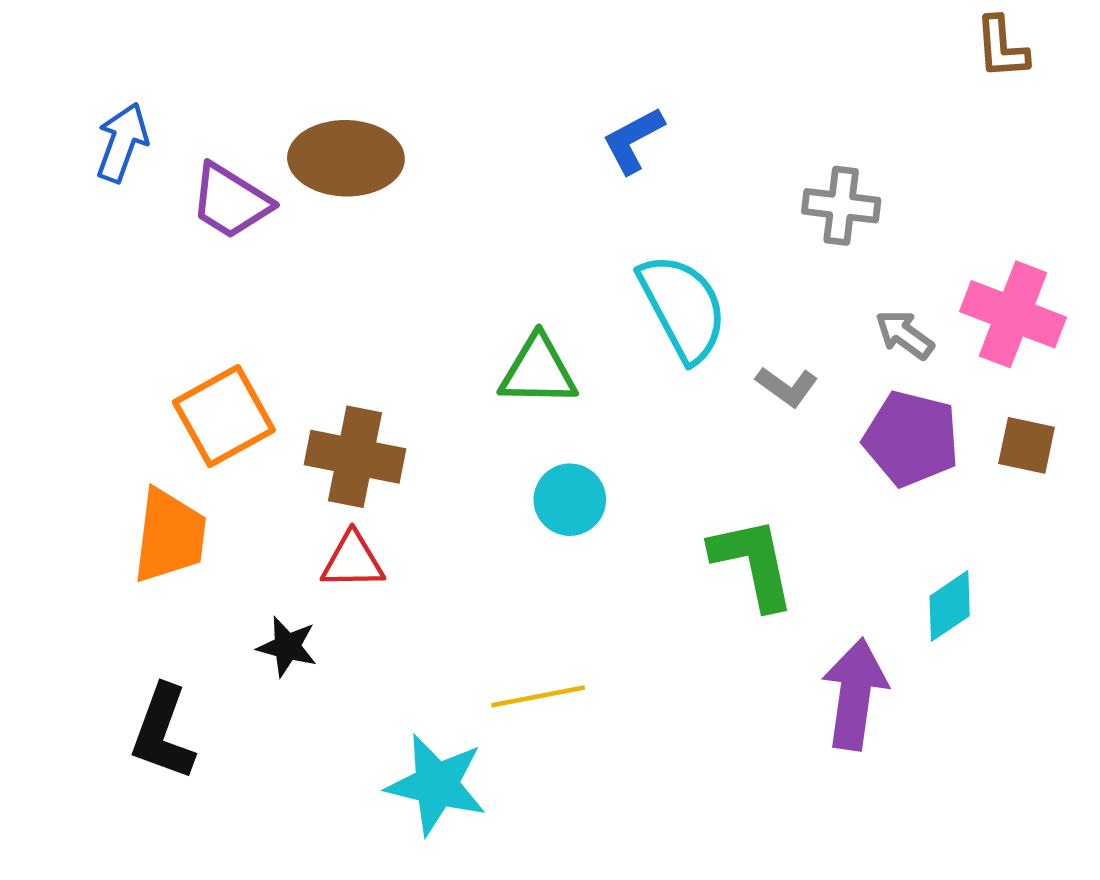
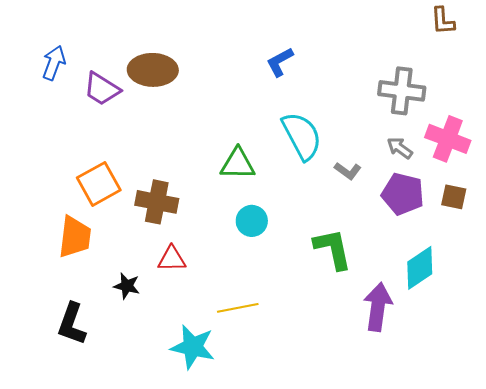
gray cross: (841, 206) -> (402, 91), moved, size x1.4
red triangle: (353, 561) -> (172, 259), moved
cyan diamond: (950, 606) -> (420, 268), size x1.4

